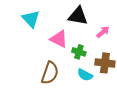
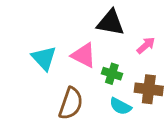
cyan triangle: (31, 19) -> (44, 58), moved

